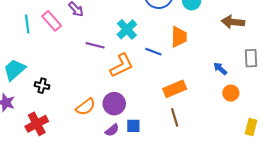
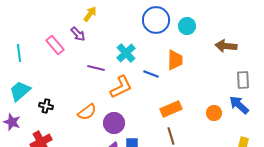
cyan line: (27, 24) -> (19, 53), moved
blue arrow: (220, 69) -> (239, 105), moved, size x1.5
orange circle: (231, 93) -> (214, 113), moved
orange semicircle: (86, 107) -> (87, 112), moved

